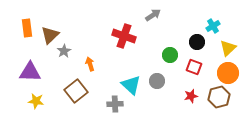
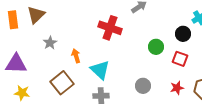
brown triangle: (50, 35) -> (36, 15), moved
gray circle: (157, 81) -> (143, 86), moved
cyan triangle: (131, 85) -> (100, 70), moved

